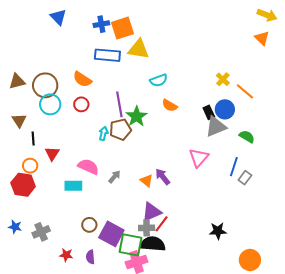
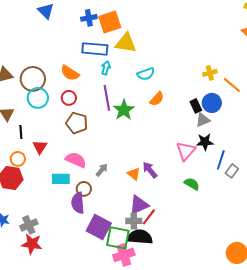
yellow cross: (223, 79) -> (210, 73), turned 32
orange semicircle: (170, 105) -> (157, 99), turned -77
gray triangle: (216, 126) -> (203, 120), size x0.7
brown pentagon: (120, 129) -> (77, 123), moved, turned 30
cyan arrow: (103, 134) -> (106, 68), moved
green semicircle: (247, 137) -> (192, 184), moved
brown circle: (89, 225) -> (84, 189), moved
black star: (218, 231) -> (205, 142), moved
red star: (66, 255) -> (32, 244), moved, size x1.5
purple semicircle: (90, 257) -> (78, 203), moved, size x1.5

